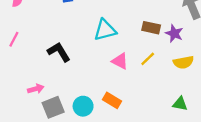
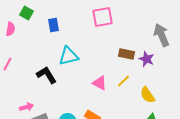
cyan triangle: (105, 30) -> (69, 56), moved
yellow semicircle: (183, 62) -> (148, 95), moved, turned 66

